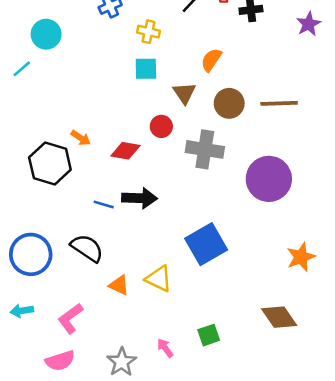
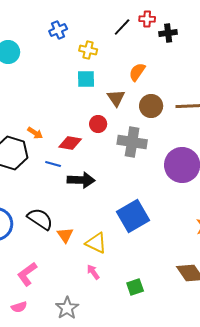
blue line: (104, 204) -> (53, 164), moved
orange triangle: (119, 285) -> (65, 235), moved, turned 30
pink arrow: (165, 348) -> (93, 272), moved
pink semicircle: (60, 361) -> (19, 307), size x0.7

